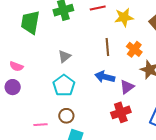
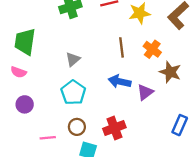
green trapezoid: (30, 22) -> (25, 42), moved
purple circle: (13, 87) -> (25, 104), moved
red cross: (121, 112) -> (114, 128), moved

